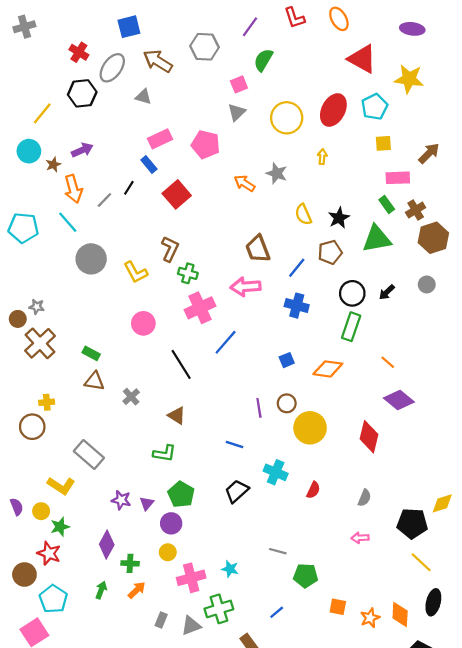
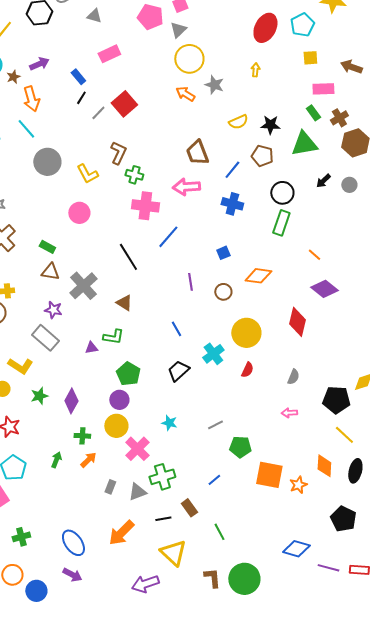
yellow circle: (287, 118) -> (189, 59), moved
pink pentagon: (206, 144) -> (150, 17), moved
brown arrow: (429, 153) -> (351, 67), turned -115
blue rectangle: (149, 164) -> (78, 77), moved
gray line: (104, 200) -> (98, 113), moved
yellow semicircle: (303, 214) -> (238, 122), turned -90
black star: (339, 218) -> (270, 125), turned 30
brown pentagon: (330, 252) -> (262, 156), turned 30
black arrow: (387, 292) -> (323, 181), moved
pink cross: (200, 308) -> (145, 206), turned 32
pink circle: (143, 323) -> (79, 213), moved
orange diamond: (328, 369) -> (258, 276), moved
gray cross: (131, 397) -> (83, 286), size x1.8
purple line: (259, 408) -> (190, 282), moved
yellow circle: (310, 428) -> (246, 333), moved
blue line: (234, 444) -> (176, 329), turned 42
cyan cross: (276, 472) -> (213, 354), turned 30
purple star: (121, 500) -> (53, 310), moved
purple triangle: (147, 503) -> (91, 348), moved, turned 40
green star: (60, 527) -> (39, 396), moved
purple diamond: (107, 544) -> (71, 401), moved
gray line: (278, 551) -> (215, 425), turned -42
yellow circle: (168, 552) -> (116, 426), size x1.5
cyan star: (230, 569) -> (169, 423), moved
pink cross: (191, 578) -> (137, 449), turned -30
orange square: (338, 607) -> (269, 475), size x1.8
orange diamond: (400, 614) -> (324, 466), moved

